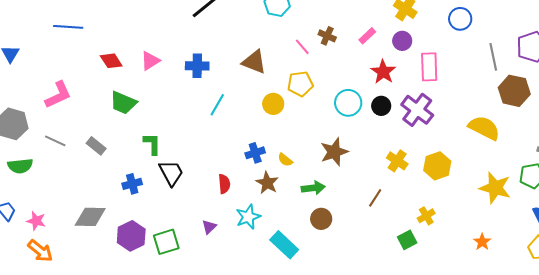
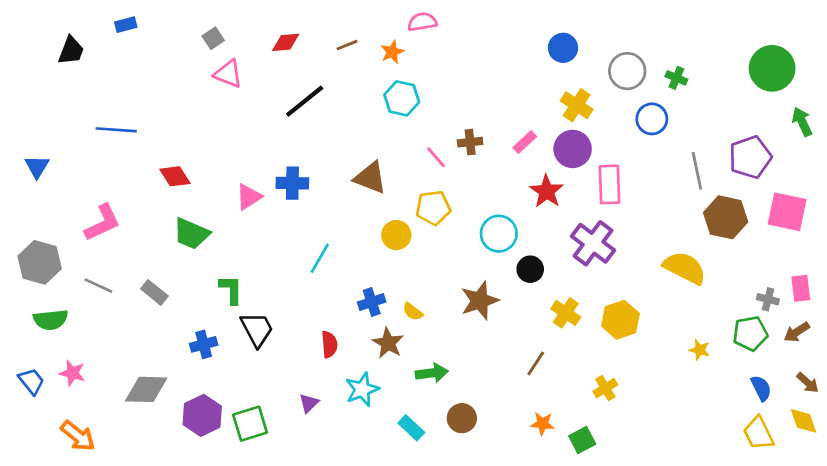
brown cross: (327, 36) -> (470, 142), turned -30
purple circle: (402, 41) -> (573, 149), size x1.4
pink triangle: (150, 61) -> (249, 197), moved
cyan line: (217, 105) -> (320, 258), moved
black circle: (381, 106) -> (530, 269), moved
green arrow: (313, 188) -> (432, 373), moved
yellow star: (495, 188) -> (700, 350), size x0.5
brown circle: (321, 219) -> (462, 418), moved
pink star: (36, 221) -> (72, 373), moved
green square: (407, 240) -> (582, 440), moved
orange star: (482, 242) -> (542, 424), moved, turned -30
cyan rectangle: (284, 245) -> (411, 428), size x0.7

